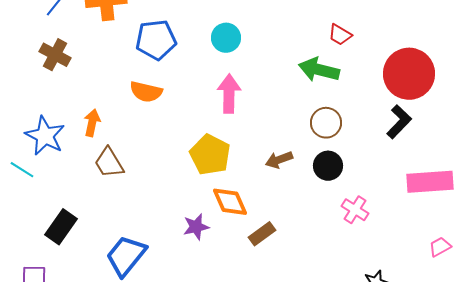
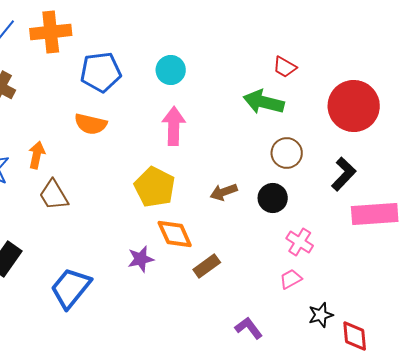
black L-shape: (399, 122) -> (344, 174), moved
brown circle: (326, 123) -> (287, 153), moved
pink trapezoid: (440, 247) -> (291, 279), moved

